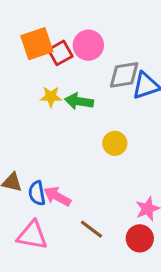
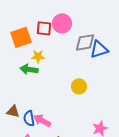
orange square: (37, 44) -> (21, 37), moved
red square: (60, 53) -> (44, 28), turned 35
green arrow: (79, 101) -> (29, 69), moved

